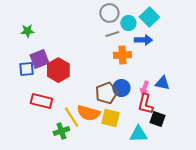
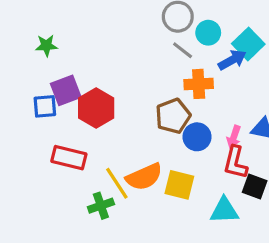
cyan square: (149, 17) -> (248, 44), moved
gray line: (112, 34) -> (183, 50), turned 56
blue arrow: (143, 40) -> (232, 60), turned -30
brown pentagon: (106, 93) -> (173, 116), moved
orange semicircle: (88, 113) -> (144, 177), turned -40

